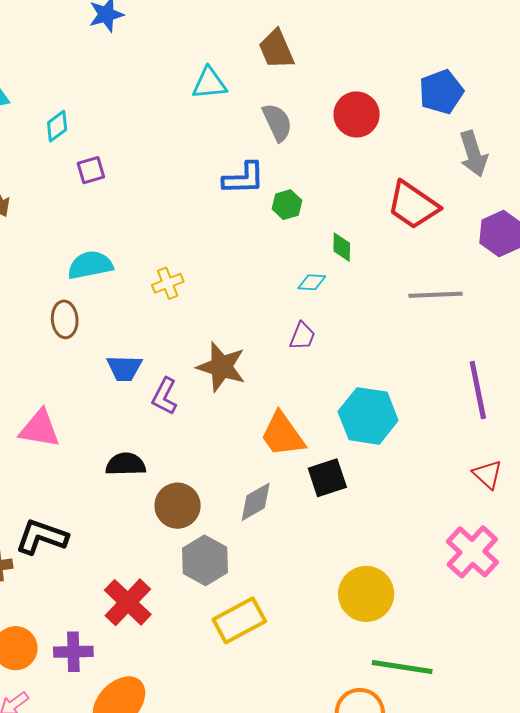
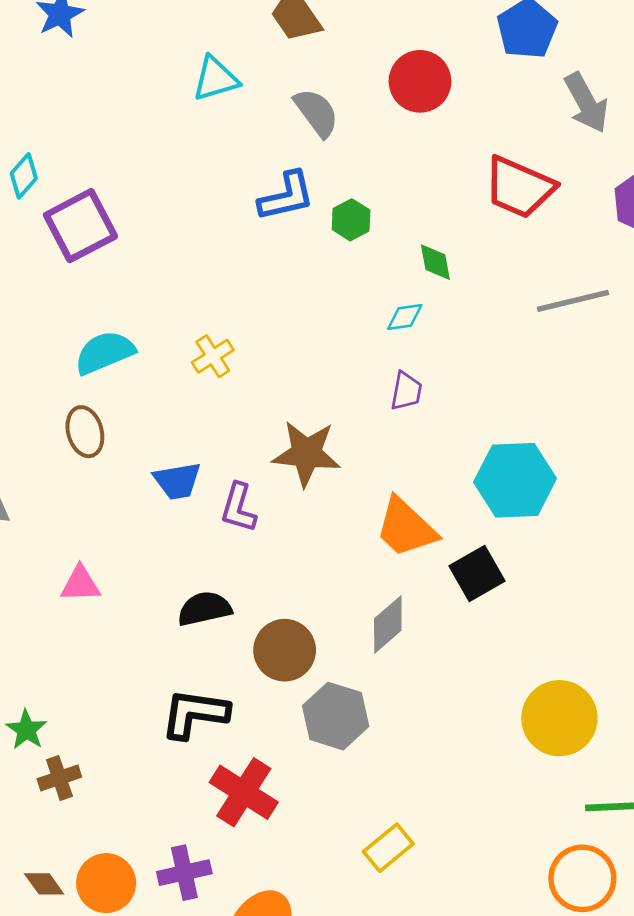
purple square: (91, 170) -> (80, 226), size x1.8
pink triangle: (40, 429) -> (80, 584), size x0.7
black L-shape: (42, 537) -> (195, 714), moved
yellow rectangle: (239, 620) -> (388, 848), moved, size x0.7

